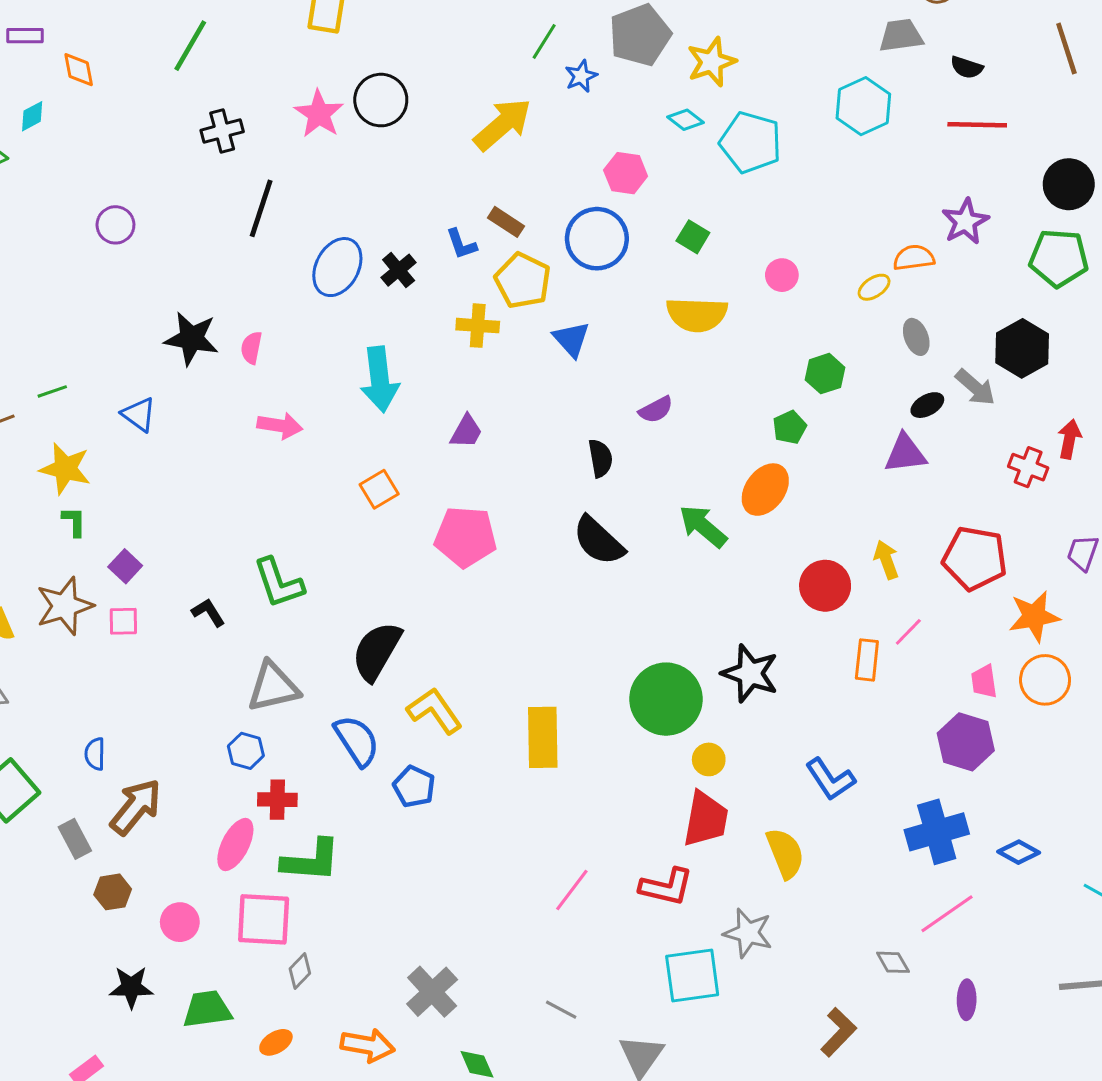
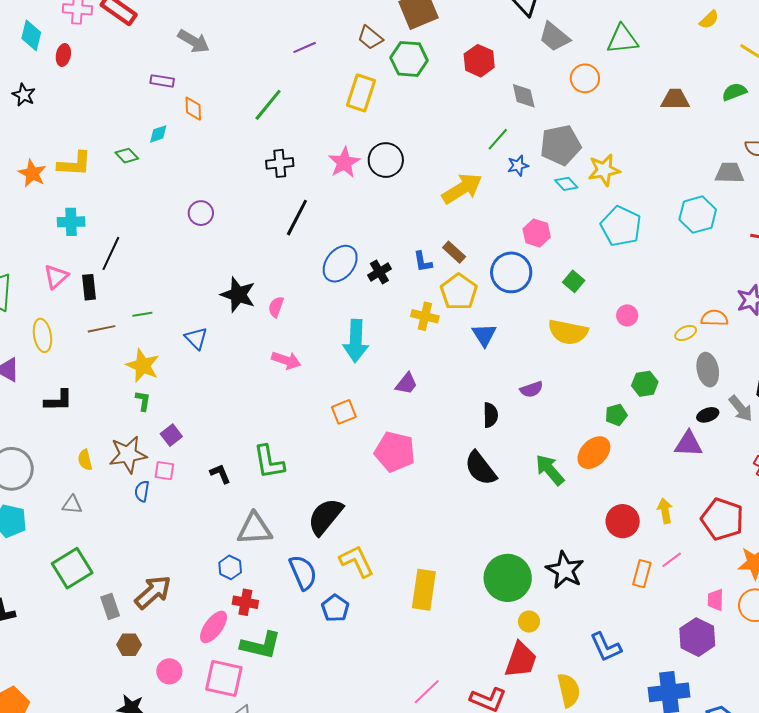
cyan diamond: (685, 120) -> (566, 184), moved
gray ellipse: (916, 337) -> (708, 370), size x1.4
blue semicircle: (95, 754) -> (142, 491), moved

